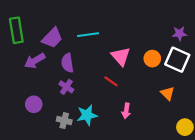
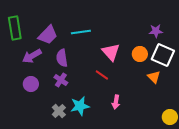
purple star: (179, 34) -> (156, 31), moved
orange triangle: (168, 93) -> (154, 77), moved
purple circle: (34, 104) -> (31, 84), moved
gray cross: (64, 121) -> (59, 111), turned 32

